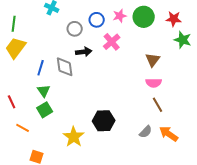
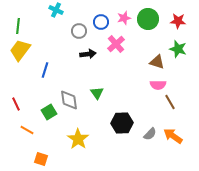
green star: (183, 40) -> (178, 49), moved
brown triangle: (153, 60) -> (157, 62), turned -49
gray diamond: (65, 67) -> (69, 100), moved
green triangle: (44, 91) -> (97, 93), moved
brown line: (158, 105) -> (170, 102), moved
black hexagon: (104, 121) -> (122, 123), moved

